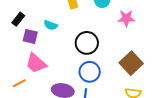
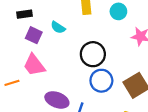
black rectangle: (18, 19) -> (25, 14), turned 32
blue circle: (90, 72) -> (101, 81), moved

